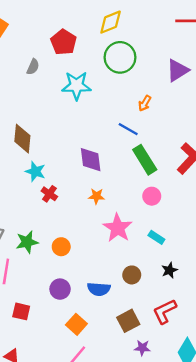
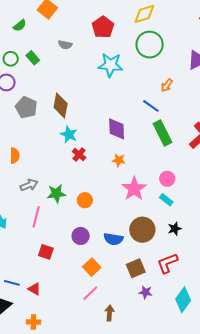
gray semicircle: (33, 67) -> (65, 45), moved, turned 72
pink circle: (152, 196) -> (167, 179), moved
brown circle: (132, 275) -> (142, 230), size x1.6

